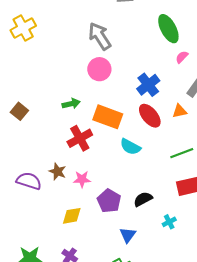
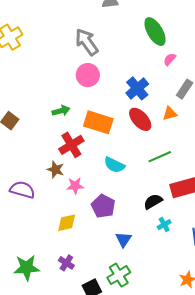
cyan semicircle: (130, 147) -> (114, 165), moved
green line: (182, 153) -> (160, 157), moved
brown star: (57, 171) -> (56, 170), moved
black semicircle: (143, 199) -> (153, 201), moved

